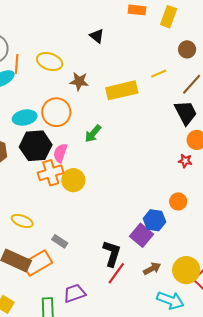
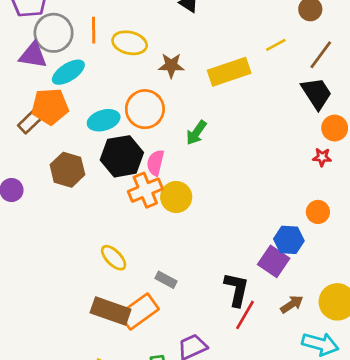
orange line: (17, 64) -> (94, 30), moved
yellow ellipse: (22, 221) -> (114, 258), turned 30

